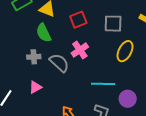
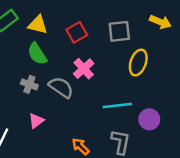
gray cross: (34, 57) -> (29, 84), turned 32

